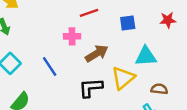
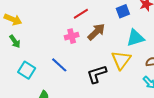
blue square: (128, 23) -> (123, 11), moved
brown arrow: (97, 53) -> (96, 32), moved

